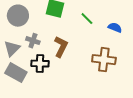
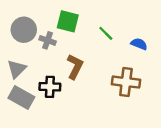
gray cross: (33, 41) -> (48, 40), moved

